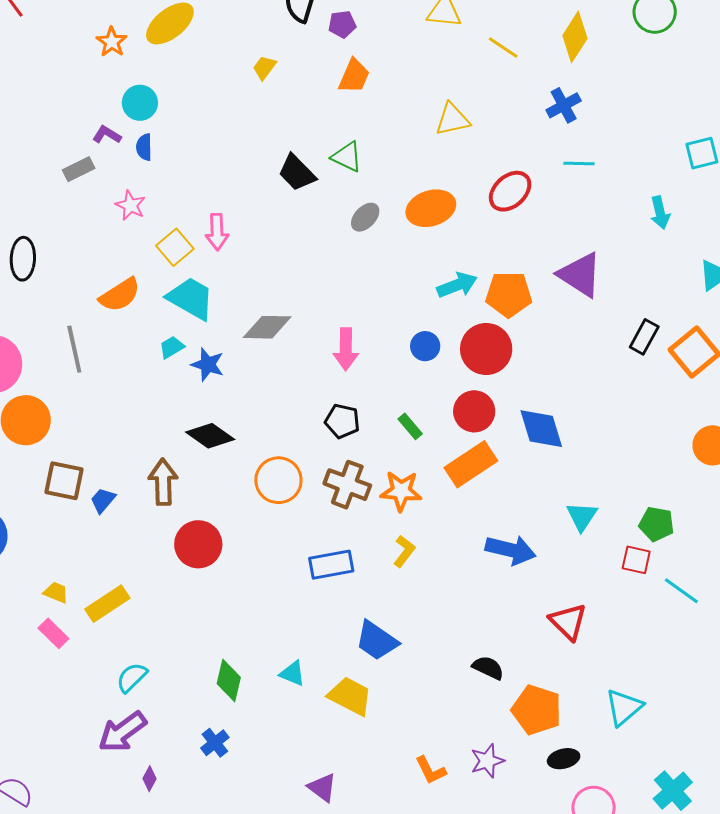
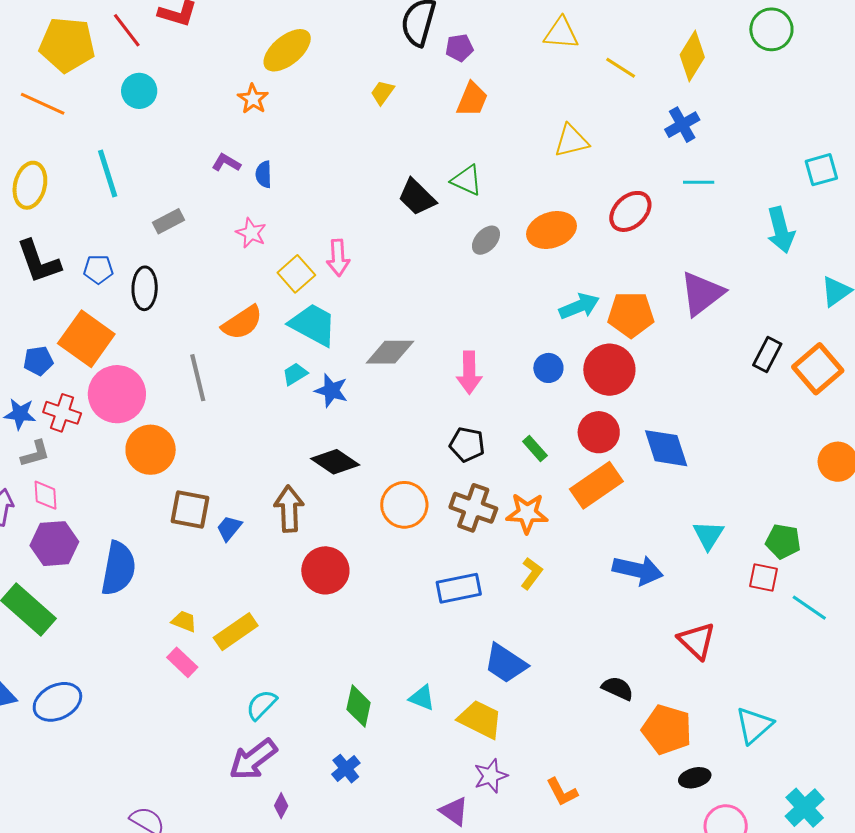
orange star: (112, 42) -> (253, 99), moved
cyan circle: (140, 103) -> (139, 91), moved
gray rectangle: (79, 169) -> (169, 221), moved
cyan arrow: (660, 213) -> (781, 230), size x1.4
purple triangle: (580, 275) -> (702, 294), turned 51
purple star: (487, 761) -> (491, 776), moved

